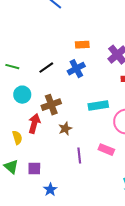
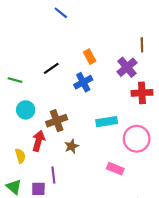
orange rectangle: (82, 45) -> (90, 57), turned 64
black line: (46, 68) -> (51, 68), moved
purple line: (79, 156) -> (53, 175), moved

